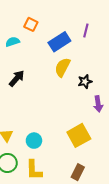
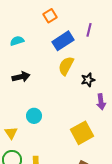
orange square: (31, 24) -> (50, 16), moved, turned 32
black arrow: (17, 78) -> (21, 77), turned 36
cyan circle: (34, 141) -> (34, 116), moved

